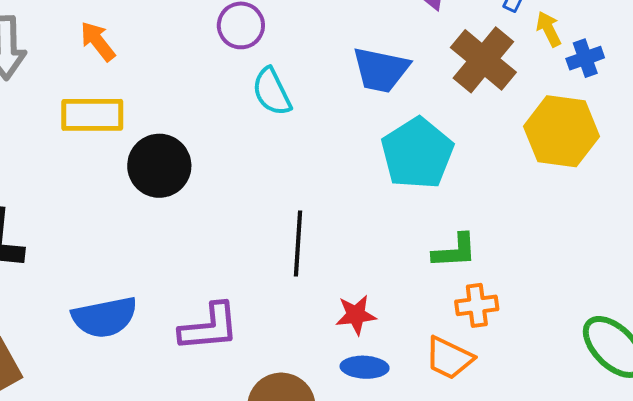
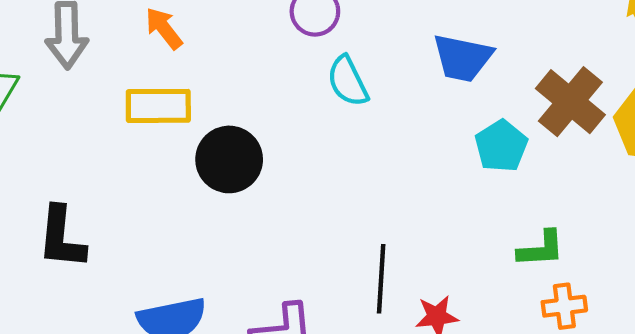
brown cross: (483, 60) -> (570, 102), moved
cyan pentagon: (417, 153) -> (501, 146), size x0.7
black line: (298, 244) -> (381, 279), moved

